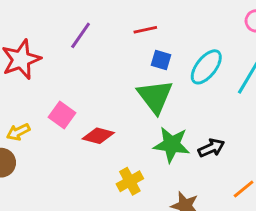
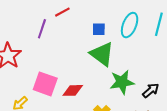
red line: (145, 30) -> (62, 12), moved
pink square: (62, 115) -> (45, 84), size x1.4
black arrow: (211, 148) -> (151, 90), moved

